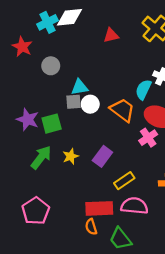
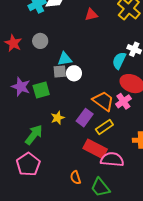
red star: (22, 47) -> (13, 43), moved
orange trapezoid: (123, 110) -> (103, 101), moved
green arrow: (41, 157) -> (34, 135), moved
yellow rectangle: (124, 181) -> (104, 127), moved
red rectangle: (99, 208) -> (95, 149), moved, turned 30

